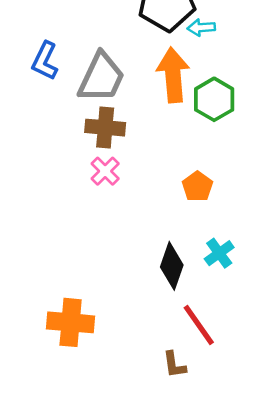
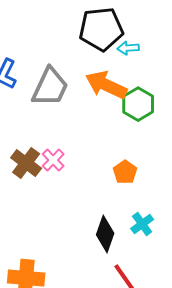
orange arrow: (173, 75) -> (106, 85), turned -60
brown cross: (105, 128) -> (26, 163), moved, turned 32

